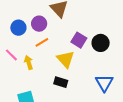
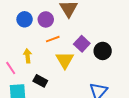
orange line: (42, 42) -> (53, 39), moved
pink line: (11, 55) -> (11, 68), moved
black rectangle: (61, 82) -> (40, 81), moved

